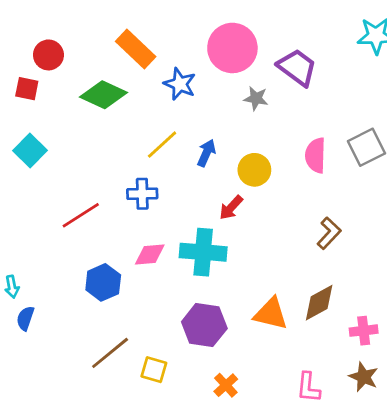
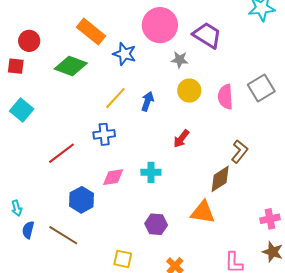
yellow circle: (254, 170) -> (189, 91), moved
red arrow: (231, 208) -> (181, 139), moved
cyan cross: (203, 252) -> (151, 172), size x0.6
brown diamond: (319, 303) -> (220, 179), moved
purple hexagon: (204, 325) -> (156, 224), size x0.7
brown line: (110, 353) -> (63, 235), moved, turned 76

